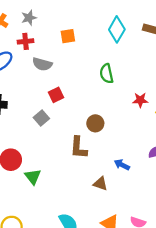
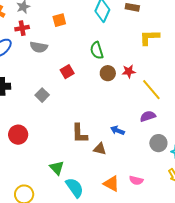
red square: (56, 95) -> (67, 72), moved
brown circle: (95, 123) -> (108, 73), moved
brown L-shape: (79, 148) -> (79, 133), moved
green triangle: (33, 177) -> (57, 168), moved

